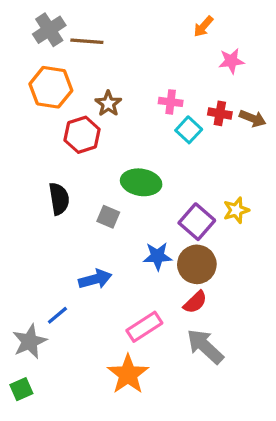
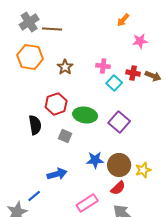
red hexagon: (82, 135) -> (56, 104), moved
yellow star: (236, 210) -> (143, 170), moved
purple square: (197, 222) -> (119, 122), moved

